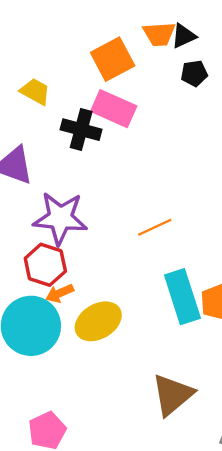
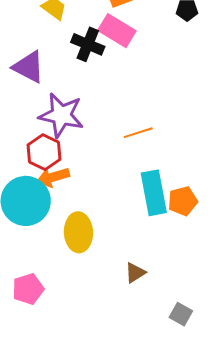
orange arrow: (60, 293) -> (53, 177), size x1.4
yellow ellipse: (98, 321) -> (78, 232), moved, turned -69
brown triangle: (173, 395) -> (135, 273), size x0.6

